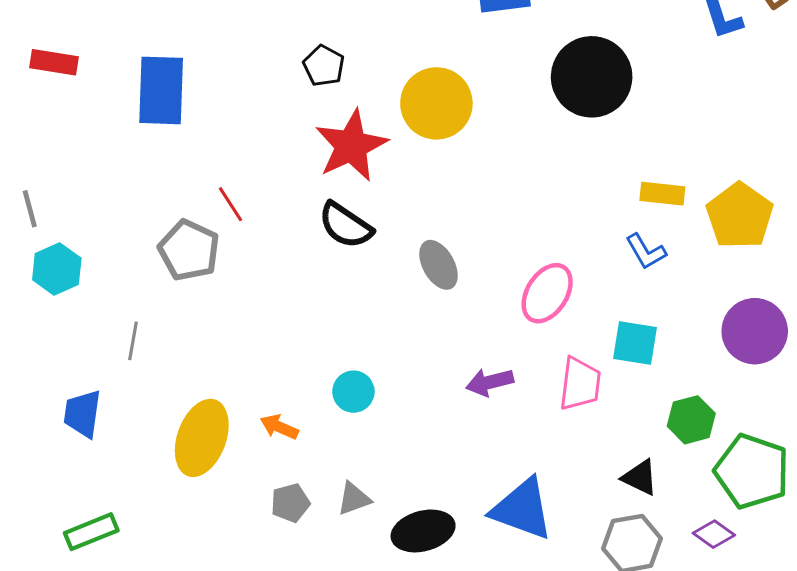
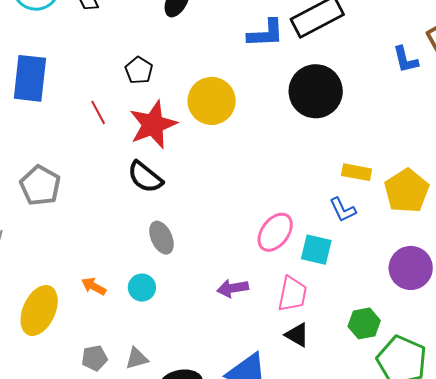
red line: (231, 204) -> (98, 112), moved
gray ellipse: (439, 265) -> (162, 238), moved
cyan square: (635, 343) -> (316, 250), moved
orange arrow: (279, 427) -> (94, 286), moved
black triangle: (640, 477) -> (297, 335), moved

